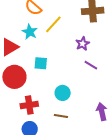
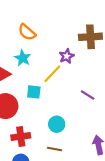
yellow line: (53, 24) -> (52, 74), moved
purple star: (83, 44) -> (67, 56), moved

